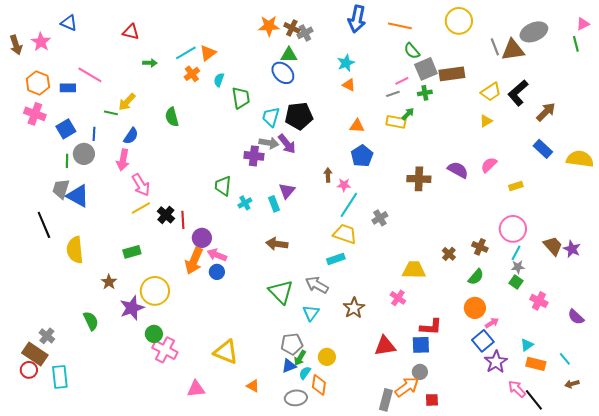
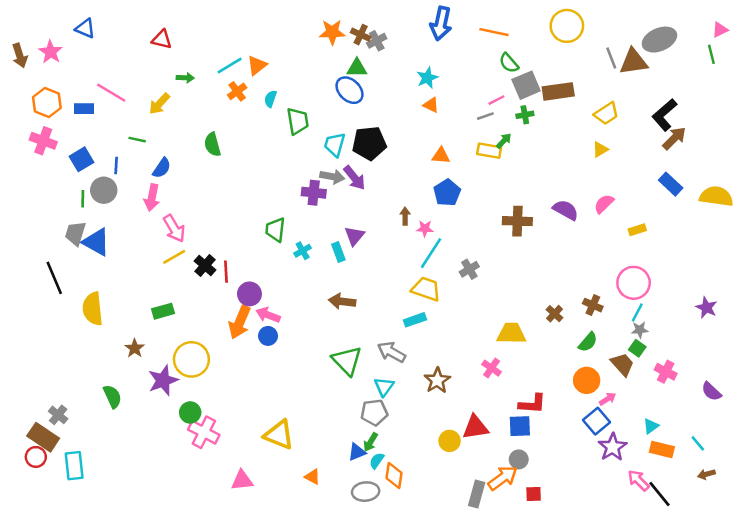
black L-shape: (518, 93) -> (664, 115), moved
yellow arrow: (127, 102) -> (159, 104), moved
brown trapezoid: (553, 246) -> (622, 364), moved
gray pentagon: (292, 344) -> (374, 412), moved
yellow circle: (327, 357) -> (450, 441), moved

